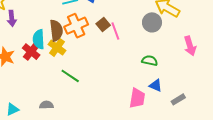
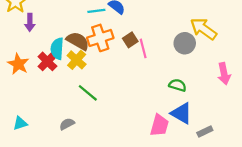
brown semicircle: (56, 30) -> (78, 41), turned -60
blue triangle: (156, 85) -> (181, 113), size x1.5
gray semicircle: (46, 105) -> (67, 124), moved, turned -32

